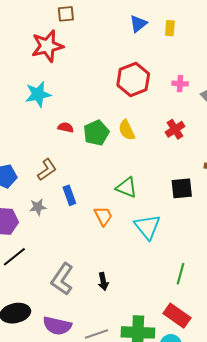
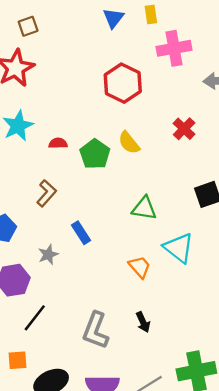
pink cross: (180, 84) -> (174, 48), moved, size x1.8
red semicircle: (66, 127) -> (58, 143), moved
brown L-shape: (47, 170) -> (46, 193), moved
orange trapezoid: (103, 216) -> (140, 267), moved

